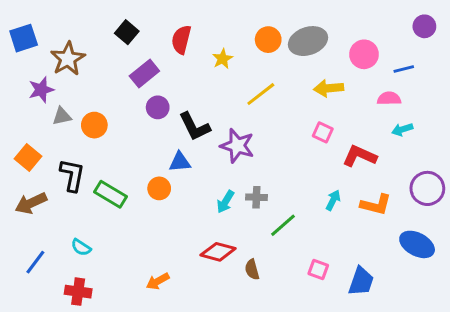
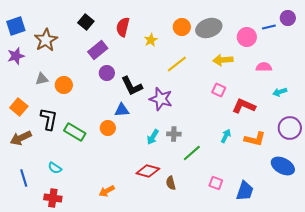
blue line: (404, 69) -> (269, 27), moved
purple star: (41, 90) -> (16, 56), moved
cyan arrow: (402, 129) -> (280, 92), moved
blue line: (35, 262) -> (24, 178), turned -54

